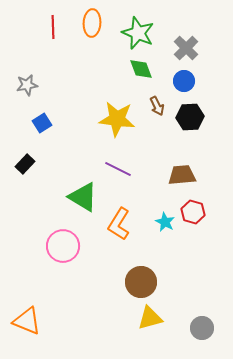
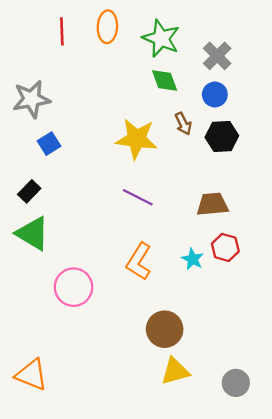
gray star: (27, 85) -> (31, 99), size x1.5
green triangle: (83, 197) -> (33, 233), moved

